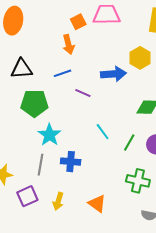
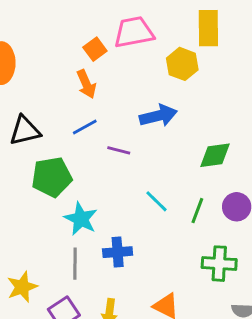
yellow hexagon: (140, 58) -> (182, 64), moved

